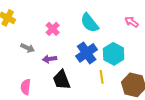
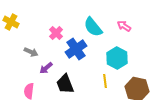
pink arrow: (132, 22) -> (124, 26), moved
blue cross: (87, 53) -> (76, 49), moved
purple arrow: (50, 59) -> (46, 68), moved, turned -32

